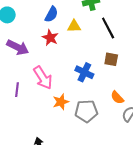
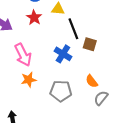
black line: (108, 28) -> (73, 29), moved
orange star: (61, 102) -> (29, 80), moved

